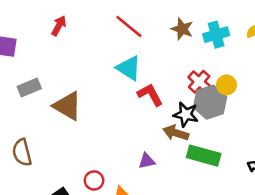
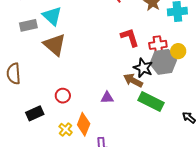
cyan triangle: (129, 68) -> (52, 16), moved
red cross: (199, 82) -> (158, 45), turned 30
red L-shape: (150, 95) -> (130, 37), moved
red circle: (94, 180) -> (63, 96), moved

